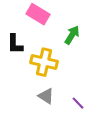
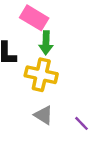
green arrow: (72, 35) -> (46, 43), moved, turned 150

